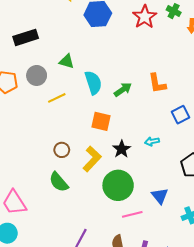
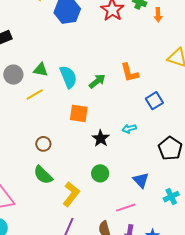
green triangle: (67, 61) -> (41, 70), moved
yellow L-shape: (92, 159) -> (71, 194), moved
green circle: (118, 185) -> (100, 173), size x0.6
pink line: (132, 214) -> (126, 208), moved

